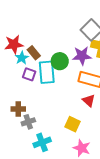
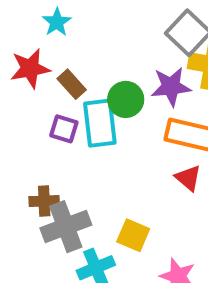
cyan star: (22, 58) -> (57, 22), moved
gray cross: (28, 122) -> (66, 227), size x1.6
yellow square: (72, 124) -> (133, 235), moved

